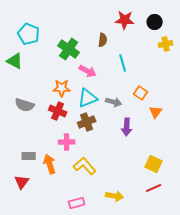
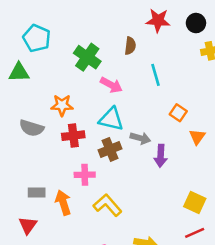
green triangle: (15, 61) -> (19, 72), turned -30
orange star: (62, 88) -> (62, 105), moved
cyan triangle: (88, 98) -> (111, 119), turned 35
gray arrow: (114, 102) -> (140, 138), moved
red cross: (58, 111) -> (73, 136), turned -30

